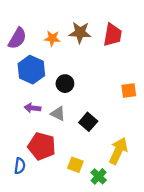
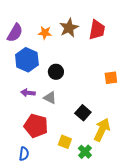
brown star: (80, 32) -> (69, 28), turned -30
black square: (88, 122) -> (83, 113), moved
blue semicircle: (20, 166) -> (24, 154), moved

